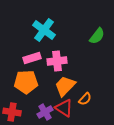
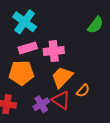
cyan cross: (44, 30) -> (25, 22), moved

